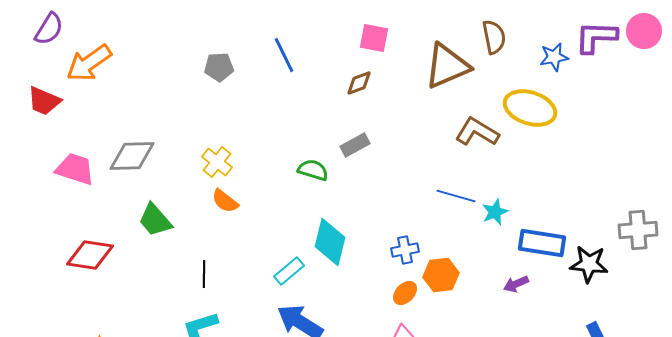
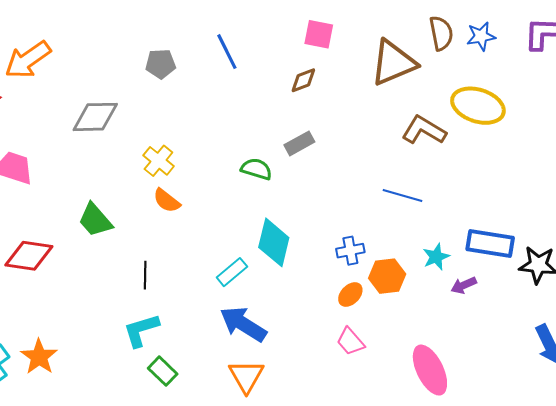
blue star: (554, 57) -> (481, 36), moved
gray diamond: (132, 156) -> (95, 117), moved
cyan star: (495, 212) -> (436, 257), moved

